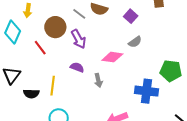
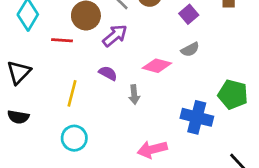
purple arrow: (79, 39) -> (115, 36), turned -108
red line: (40, 48) -> (62, 40), turned -56
black semicircle: (31, 94) -> (18, 117), moved

